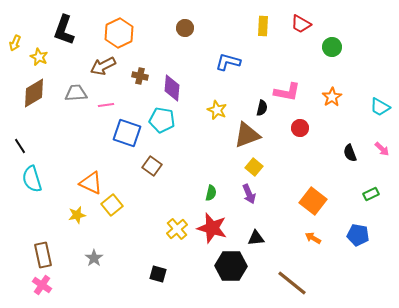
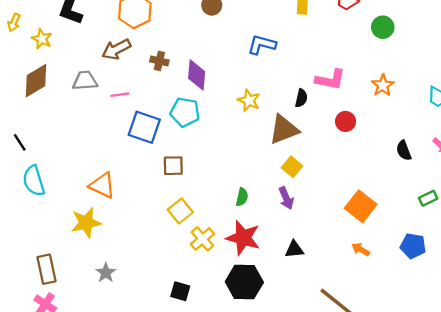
brown square: (152, 166) -> (173, 166), turned -36
yellow square: (112, 205) -> (180, 211), moved
yellow star: (77, 215) -> (86, 223), size x1.5
black hexagon: (231, 266) -> (244, 282), moved

